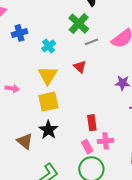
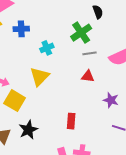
red triangle: (80, 67) -> (88, 76), moved, turned -48
yellow square: (48, 102) -> (15, 101), moved, turned 30
red rectangle: (92, 123) -> (71, 121), moved

